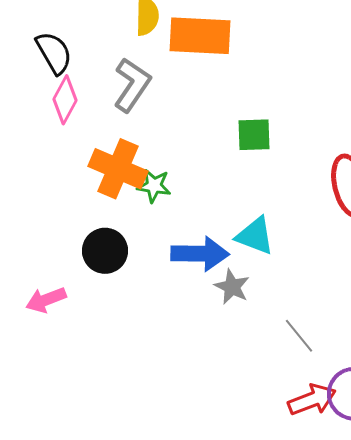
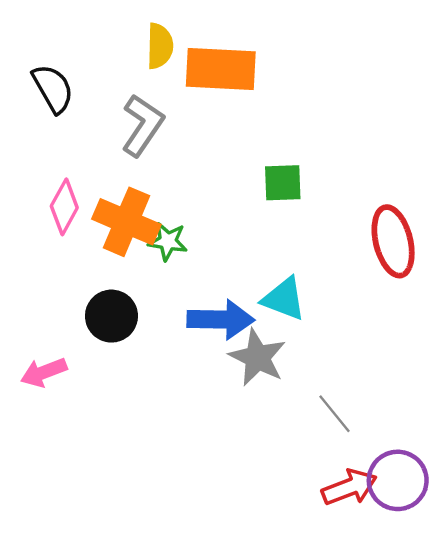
pink diamond: (65, 100) -> (64, 207), moved
gray star: (232, 287) -> (257, 357), size x1.4

